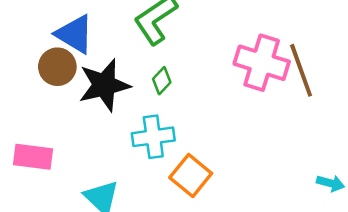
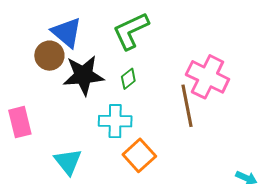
brown line: (301, 70) -> (187, 106), moved
pink rectangle: (33, 157) -> (20, 122), turned 60

